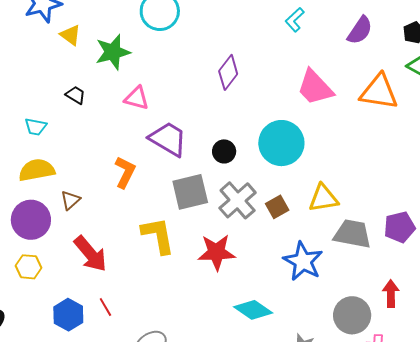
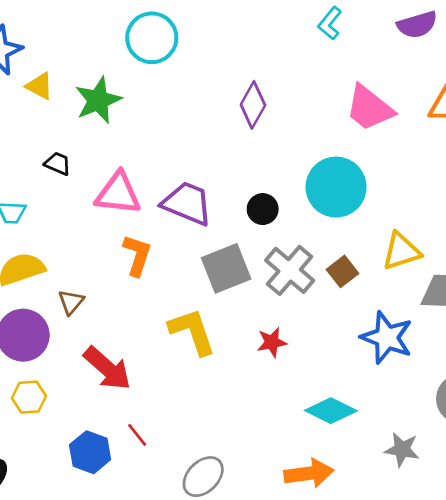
purple semicircle: (360, 30) -> (417, 25), turned 48
pink triangle: (137, 98) -> (118, 193), moved, size x1.4
red star: (216, 252) -> (272, 342), size x0.6

